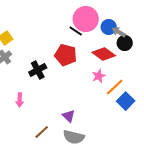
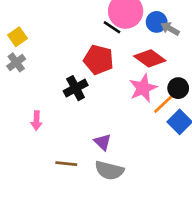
black circle: (125, 43) -> (178, 88), moved
black cross: (38, 70) -> (76, 88), moved
pink star: (99, 76) -> (143, 88), size x1.5
brown line: (42, 132) -> (66, 164), turned 49

